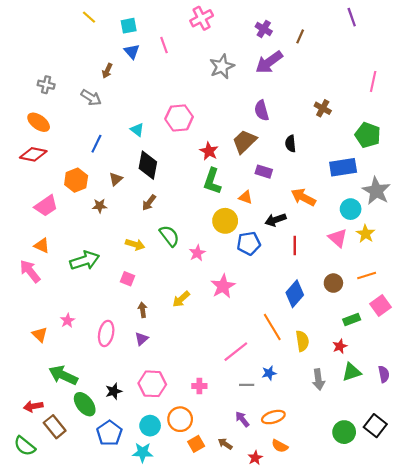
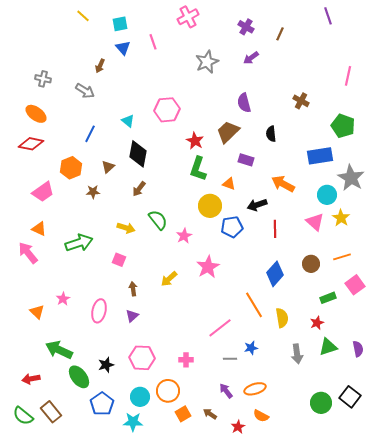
purple arrow: (269, 62) -> (251, 58), size x0.6
brown rectangle: (55, 427) -> (51, 412), moved

